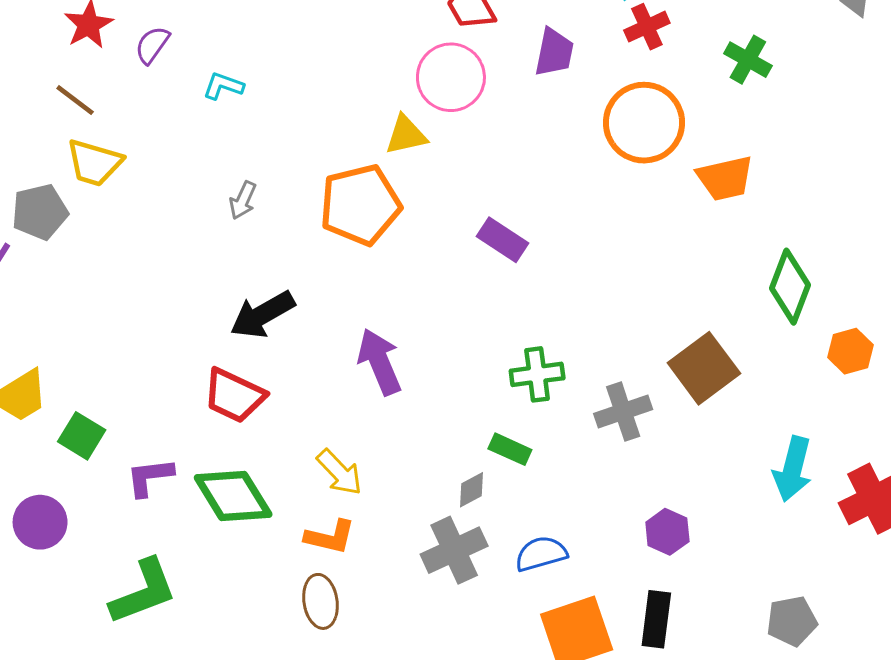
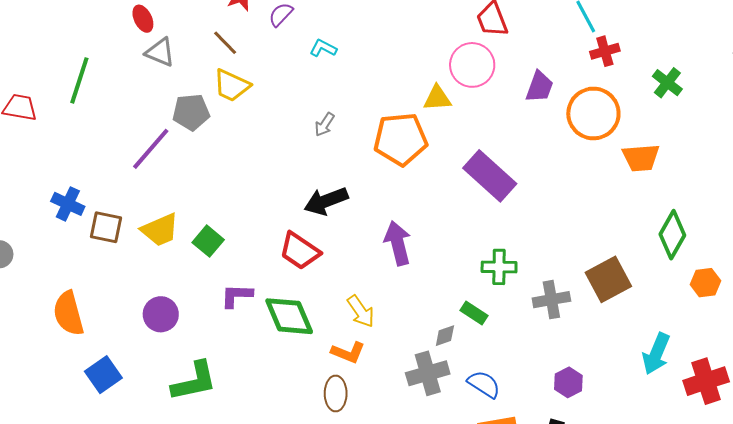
purple trapezoid: (554, 52) -> (540, 87), moved
purple rectangle: (502, 240) -> (490, 176), size x1.6
green square: (82, 436) -> (208, 241), moved
blue semicircle: (541, 554) -> (484, 384), turned 40
green L-shape: (143, 592) -> (194, 381), moved

